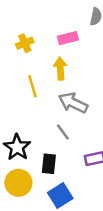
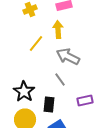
yellow line: (32, 86) -> (36, 44), turned 54

